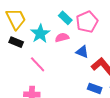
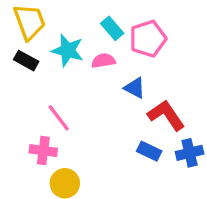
cyan star: (40, 34) -> (68, 50), turned -30
pink line: (38, 64) -> (59, 118), moved

